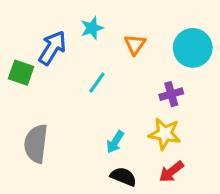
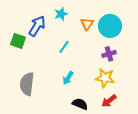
cyan circle: (193, 48) -> (110, 26), moved
cyan arrow: (115, 142) -> (68, 78), moved

